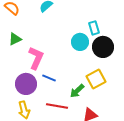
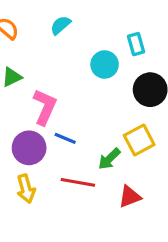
cyan rectangle: (94, 28) -> (136, 44), moved
cyan circle: (80, 42) -> (105, 64), moved

